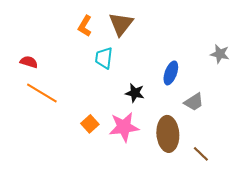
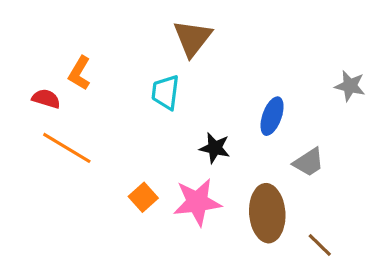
orange L-shape: (85, 26) -> (80, 73), moved

